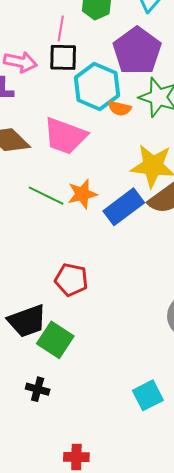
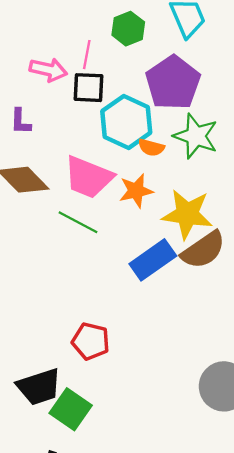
pink arrow: (20, 62) -> (48, 70), moved
orange star: (82, 194) -> (136, 191), moved
green line: (46, 196) -> (78, 222), moved

